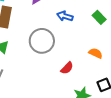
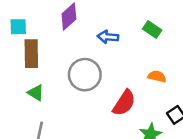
red semicircle: (67, 68) -> (124, 103), size x1.5

